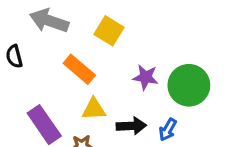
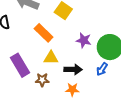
blue arrow: (168, 130) -> (102, 69), moved

